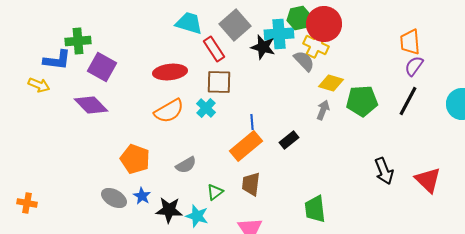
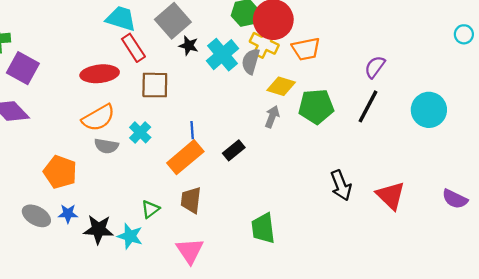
cyan cross: (279, 34) -> (223, 55), moved, turned -36
orange trapezoid: (410, 42) -> (306, 49), moved, turned -96
black star: (263, 47) -> (189, 46), moved, size x0.7
red rectangle: (214, 49) -> (133, 48), moved
gray semicircle: (304, 61) -> (251, 61), turned -120
cyan cross: (206, 108) -> (140, 132), moved
gray semicircle: (186, 165) -> (106, 146), moved, turned 40
blue star: (142, 196) -> (68, 214), turned -30

